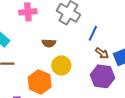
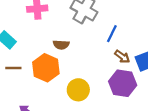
yellow circle: (61, 65) -> (78, 90), moved
orange hexagon: (40, 82) -> (46, 68), moved

